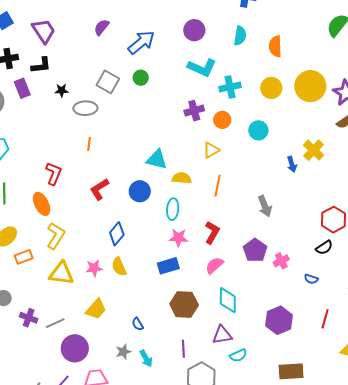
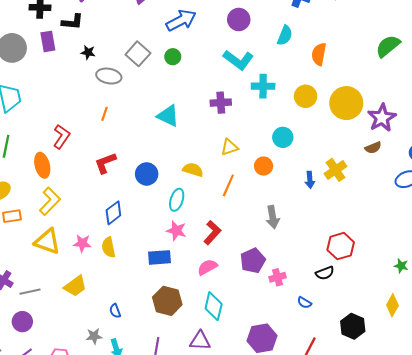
orange circle: (222, 120) -> (264, 166), moved
cyan triangle: (157, 159) -> (168, 116), moved
purple circle: (75, 348) -> (22, 322), moved, size x0.7

